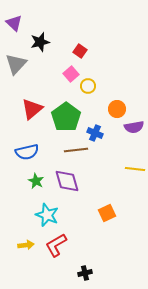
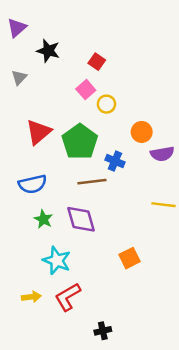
purple triangle: (14, 23) -> (17, 28), turned 36
black star: (40, 42) -> (48, 51), turned 30
gray triangle: (16, 64) -> (19, 77), size x0.6

